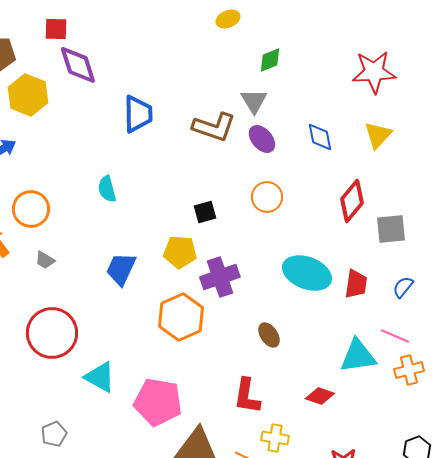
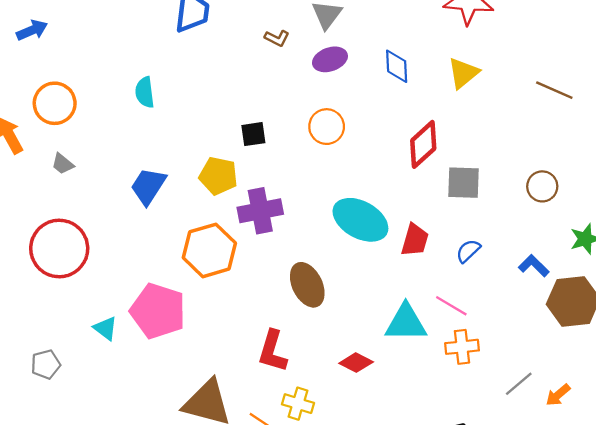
brown L-shape: (214, 127) -> (277, 38), size x0.5
purple ellipse: (262, 139) -> (330, 59), turned -76
brown ellipse: (269, 335) -> (307, 285), size x1.5
cyan triangle: (100, 377) -> (105, 328), moved, size x0.7
pink pentagon: (158, 402) -> (158, 311), moved

